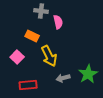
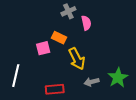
gray cross: (41, 11) -> (68, 11), turned -32
pink square: (17, 57) -> (43, 48), moved, turned 32

